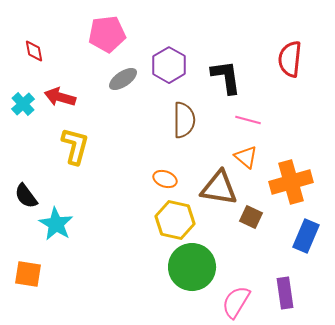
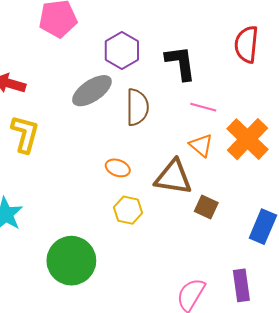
gray ellipse: (123, 79) -> (92, 91), moved, size x1.4
orange cross: (291, 182) -> (248, 139), moved, turned -30
yellow hexagon: (175, 220) -> (128, 210), size x0.7
green circle: (192, 267) -> (71, 261), moved

